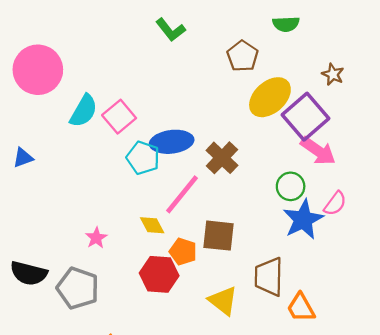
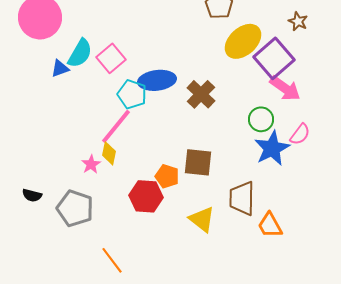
blue triangle: (23, 158) -> (60, 68), moved
pink line: (182, 194) -> (116, 126), moved
yellow diamond: (152, 225) -> (109, 153), moved, turned 40
black semicircle: (29, 273) -> (32, 195), size x0.6

